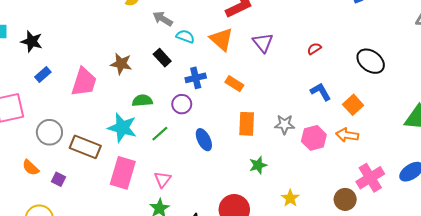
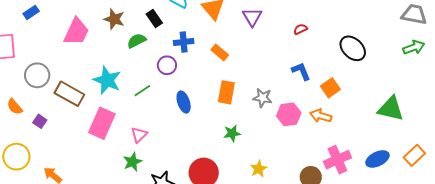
blue rectangle: (43, 74) -> (31, 12), moved
green semicircle: (142, 101) -> (137, 41), moved, turned -30

